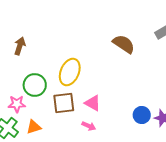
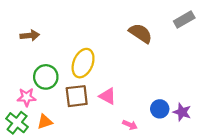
brown arrow: (20, 46) -> (30, 35), turned 66
pink arrow: (89, 126) -> (130, 125), moved

